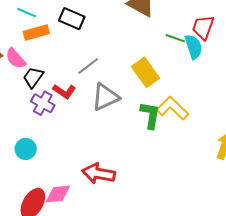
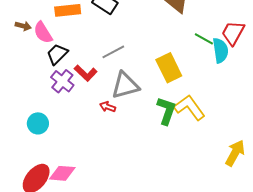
red arrow: (98, 173) -> (108, 107), moved, size x0.5

